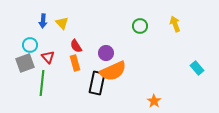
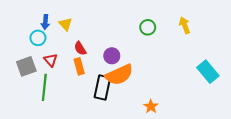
cyan circle: (30, 45) -> (38, 38), moved
cyan rectangle: (197, 68) -> (208, 72), size x1.5
orange star: (154, 101) -> (151, 106), moved

